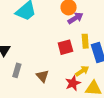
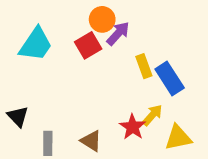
red square: (65, 47) -> (88, 45), moved
red star: (73, 83) -> (133, 127), moved

